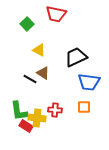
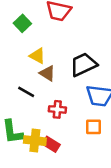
brown triangle: (43, 73) -> (47, 73), moved
red cross: (55, 110) -> (57, 109), moved
red rectangle: (26, 126) -> (51, 144), moved

